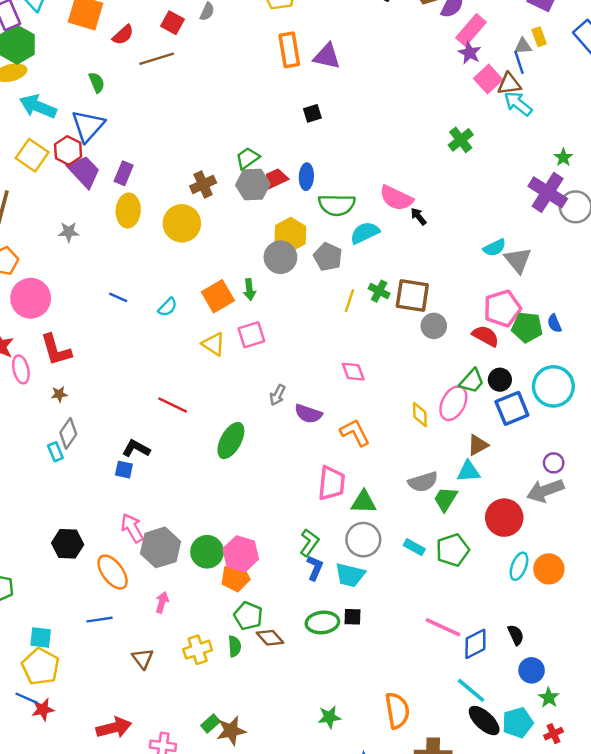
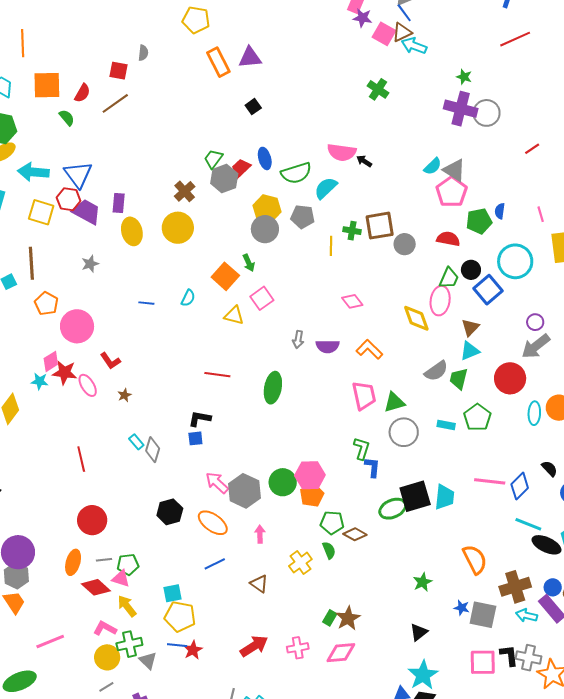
green semicircle: (97, 83) -> (67, 118), moved
pink pentagon: (502, 308) -> (452, 192), moved
blue semicircle: (554, 323) -> (500, 211), turned 49
red L-shape: (56, 350) -> (110, 361), size x0.7
yellow diamond: (420, 415) -> (416, 318), size x1.4
gray diamond: (68, 433) -> (153, 450), moved
cyan trapezoid: (350, 575) -> (445, 497), moved, turned -80
black square: (353, 617) -> (415, 496), size x2.0

